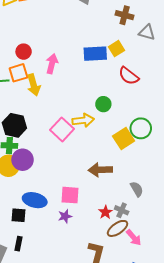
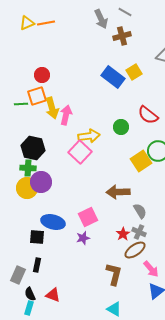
brown cross: (125, 15) -> (122, 36), moved, turned -30
blue rectangle: (95, 54) -> (113, 77), turned 40
pink arrow: (52, 64) -> (66, 115), moved
red semicircle: (129, 76) -> (148, 115), moved
yellow arrow: (83, 120) -> (89, 136), moved
gray semicircle: (137, 189) -> (140, 211), moved
pink square: (70, 195) -> (88, 217), turned -30
pink arrow: (134, 238) -> (151, 269), moved

